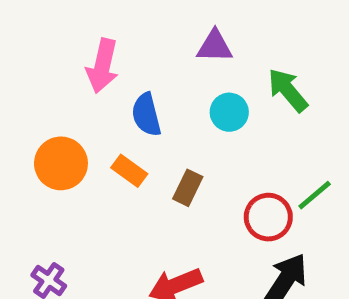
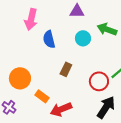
green arrow: (288, 90) -> (107, 29), turned -30
orange circle: (61, 163) -> (20, 78), moved
orange rectangle: (129, 171) -> (42, 96), moved

